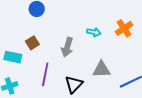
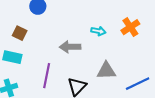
brown square: (32, 43) -> (20, 33), moved, turned -32
gray arrow: (67, 47) -> (70, 47), turned 72

